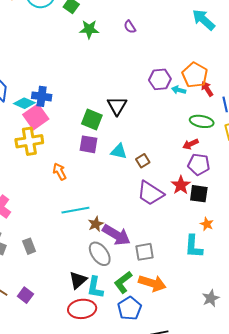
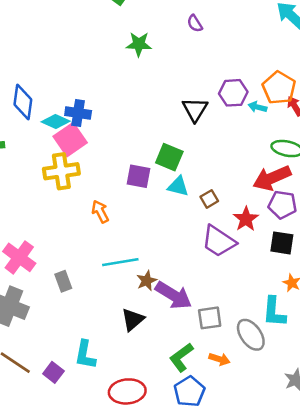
green star: (89, 29) -> (139, 44), moved
black triangle: (117, 106) -> (195, 109), moved
green square: (92, 120) -> (169, 157), moved
red arrow: (190, 144) -> (272, 178), size x1.8
red star: (181, 185) -> (246, 219), moved
gray rectangle: (29, 246) -> (63, 281), moved
gray ellipse: (100, 254) -> (251, 335), moved
black triangle: (78, 280) -> (133, 320), moved
orange arrow: (152, 283) -> (219, 359), size x0.6
cyan L-shape: (95, 287) -> (85, 355), moved

